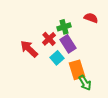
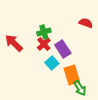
green cross: (64, 27) -> (44, 32), moved
red arrow: (29, 49) -> (14, 43), moved

